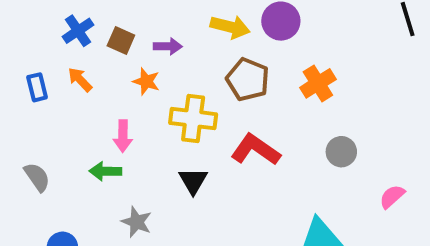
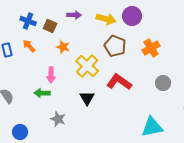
blue cross: (78, 31) -> (28, 21), turned -35
purple arrow: (168, 46) -> (74, 15), moved
yellow cross: (193, 119) -> (87, 66), turned 35

